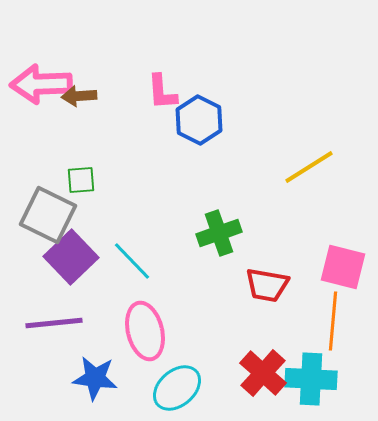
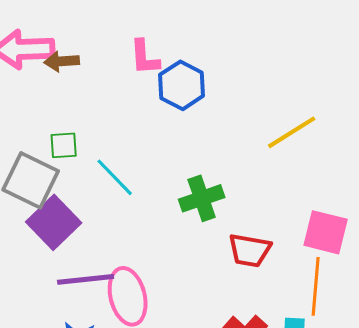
cyan line: (132, 261) -> (115, 177), moved
purple line: (54, 323) -> (86, 279), moved

